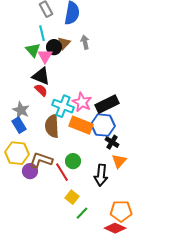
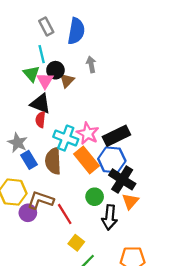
brown triangle: (64, 43) -> (67, 81), moved
red semicircle: (41, 90) -> (41, 120), turned -128
blue rectangle: (19, 125) -> (29, 160), moved
orange rectangle: (81, 125) -> (87, 160), turned 30
black cross: (112, 142) -> (122, 179), size x1.6
green circle: (73, 161) -> (95, 197), moved

